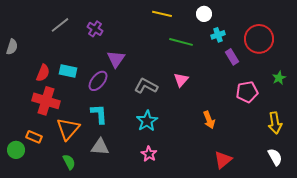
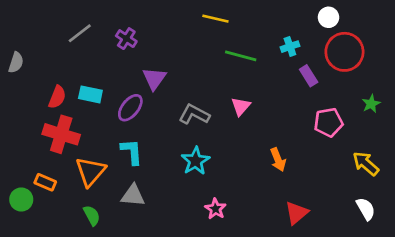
white circle: (204, 14) -> (329, 17), moved
yellow arrow: (275, 123) -> (366, 164), turned 140
pink star: (149, 154) -> (215, 209), moved

